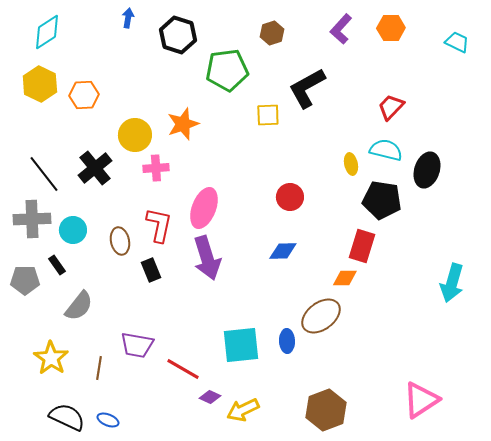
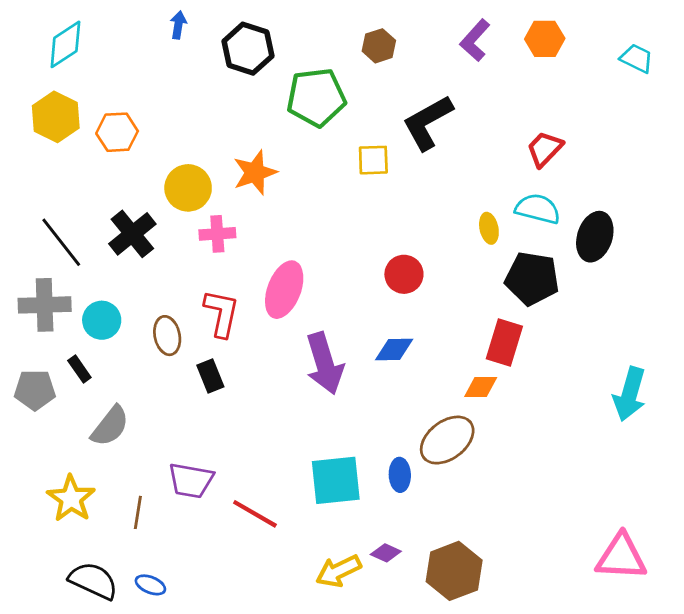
purple arrow: (207, 258) -> (325, 363), moved
purple diamond: (210, 397) -> (386, 553), moved
pink triangle: (421, 400) -> (621, 557), moved, turned 36

